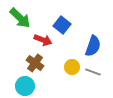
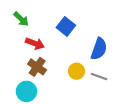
green arrow: (20, 18) -> (21, 19), size x0.7
red arrow: (43, 40) -> (35, 43), moved

